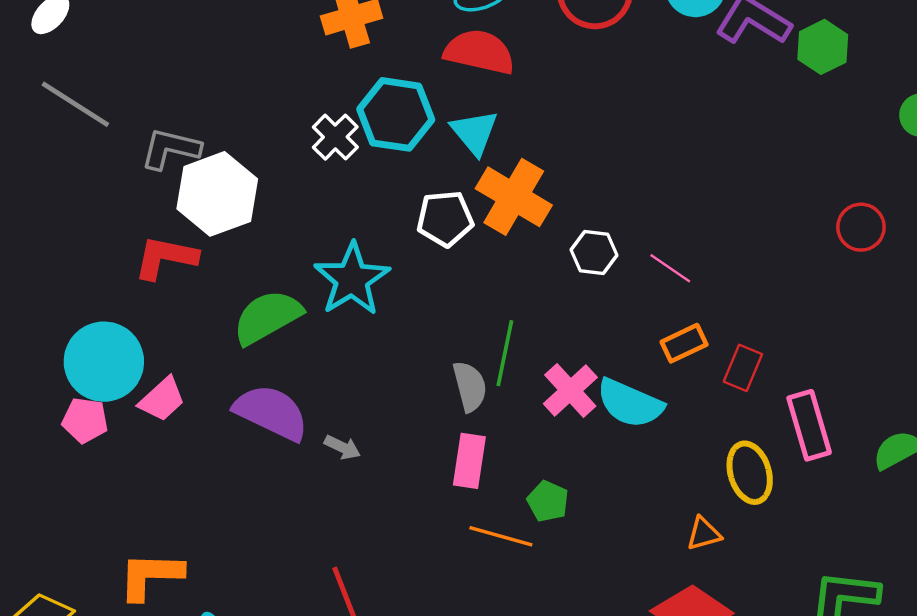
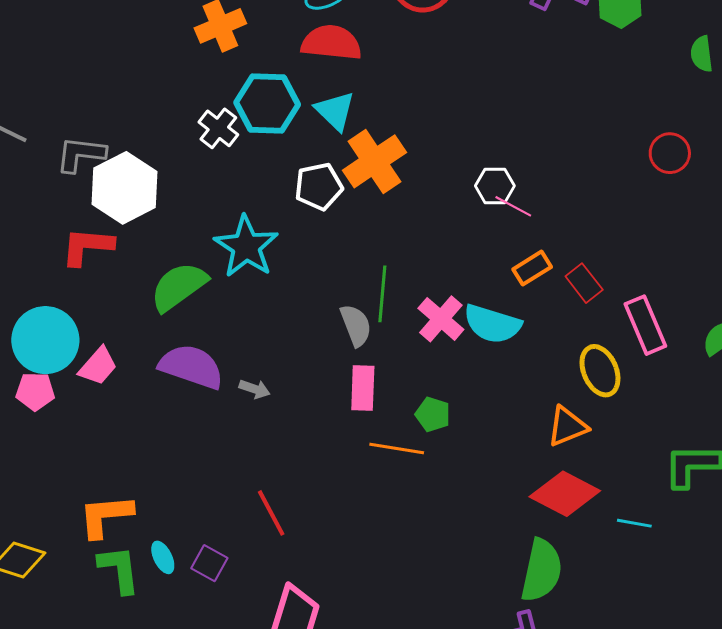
orange cross: (514, 197) -> (374, 161), turned 32
white hexagon: (594, 253) -> (495, 186), moved
red rectangle: (743, 368) -> (584, 283), turned -54
orange triangle: (704, 534) -> (567, 427), size x1.4

